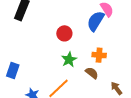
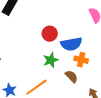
blue semicircle: (96, 21) -> (71, 44), moved, turned -140

